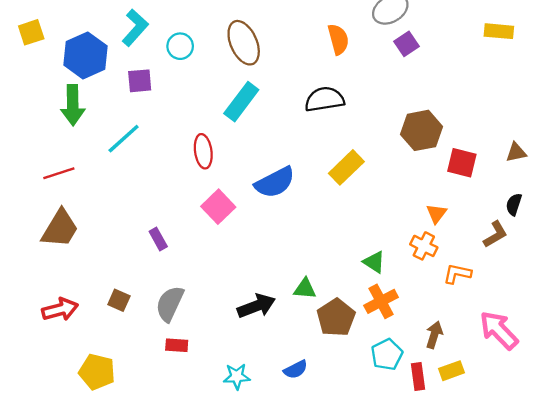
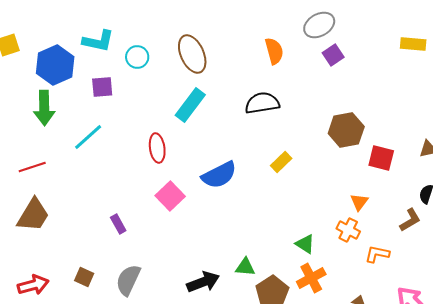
cyan L-shape: (135, 28) -> (98, 41), turned 60
yellow rectangle: (346, 167) -> (281, 162), size x0.7

